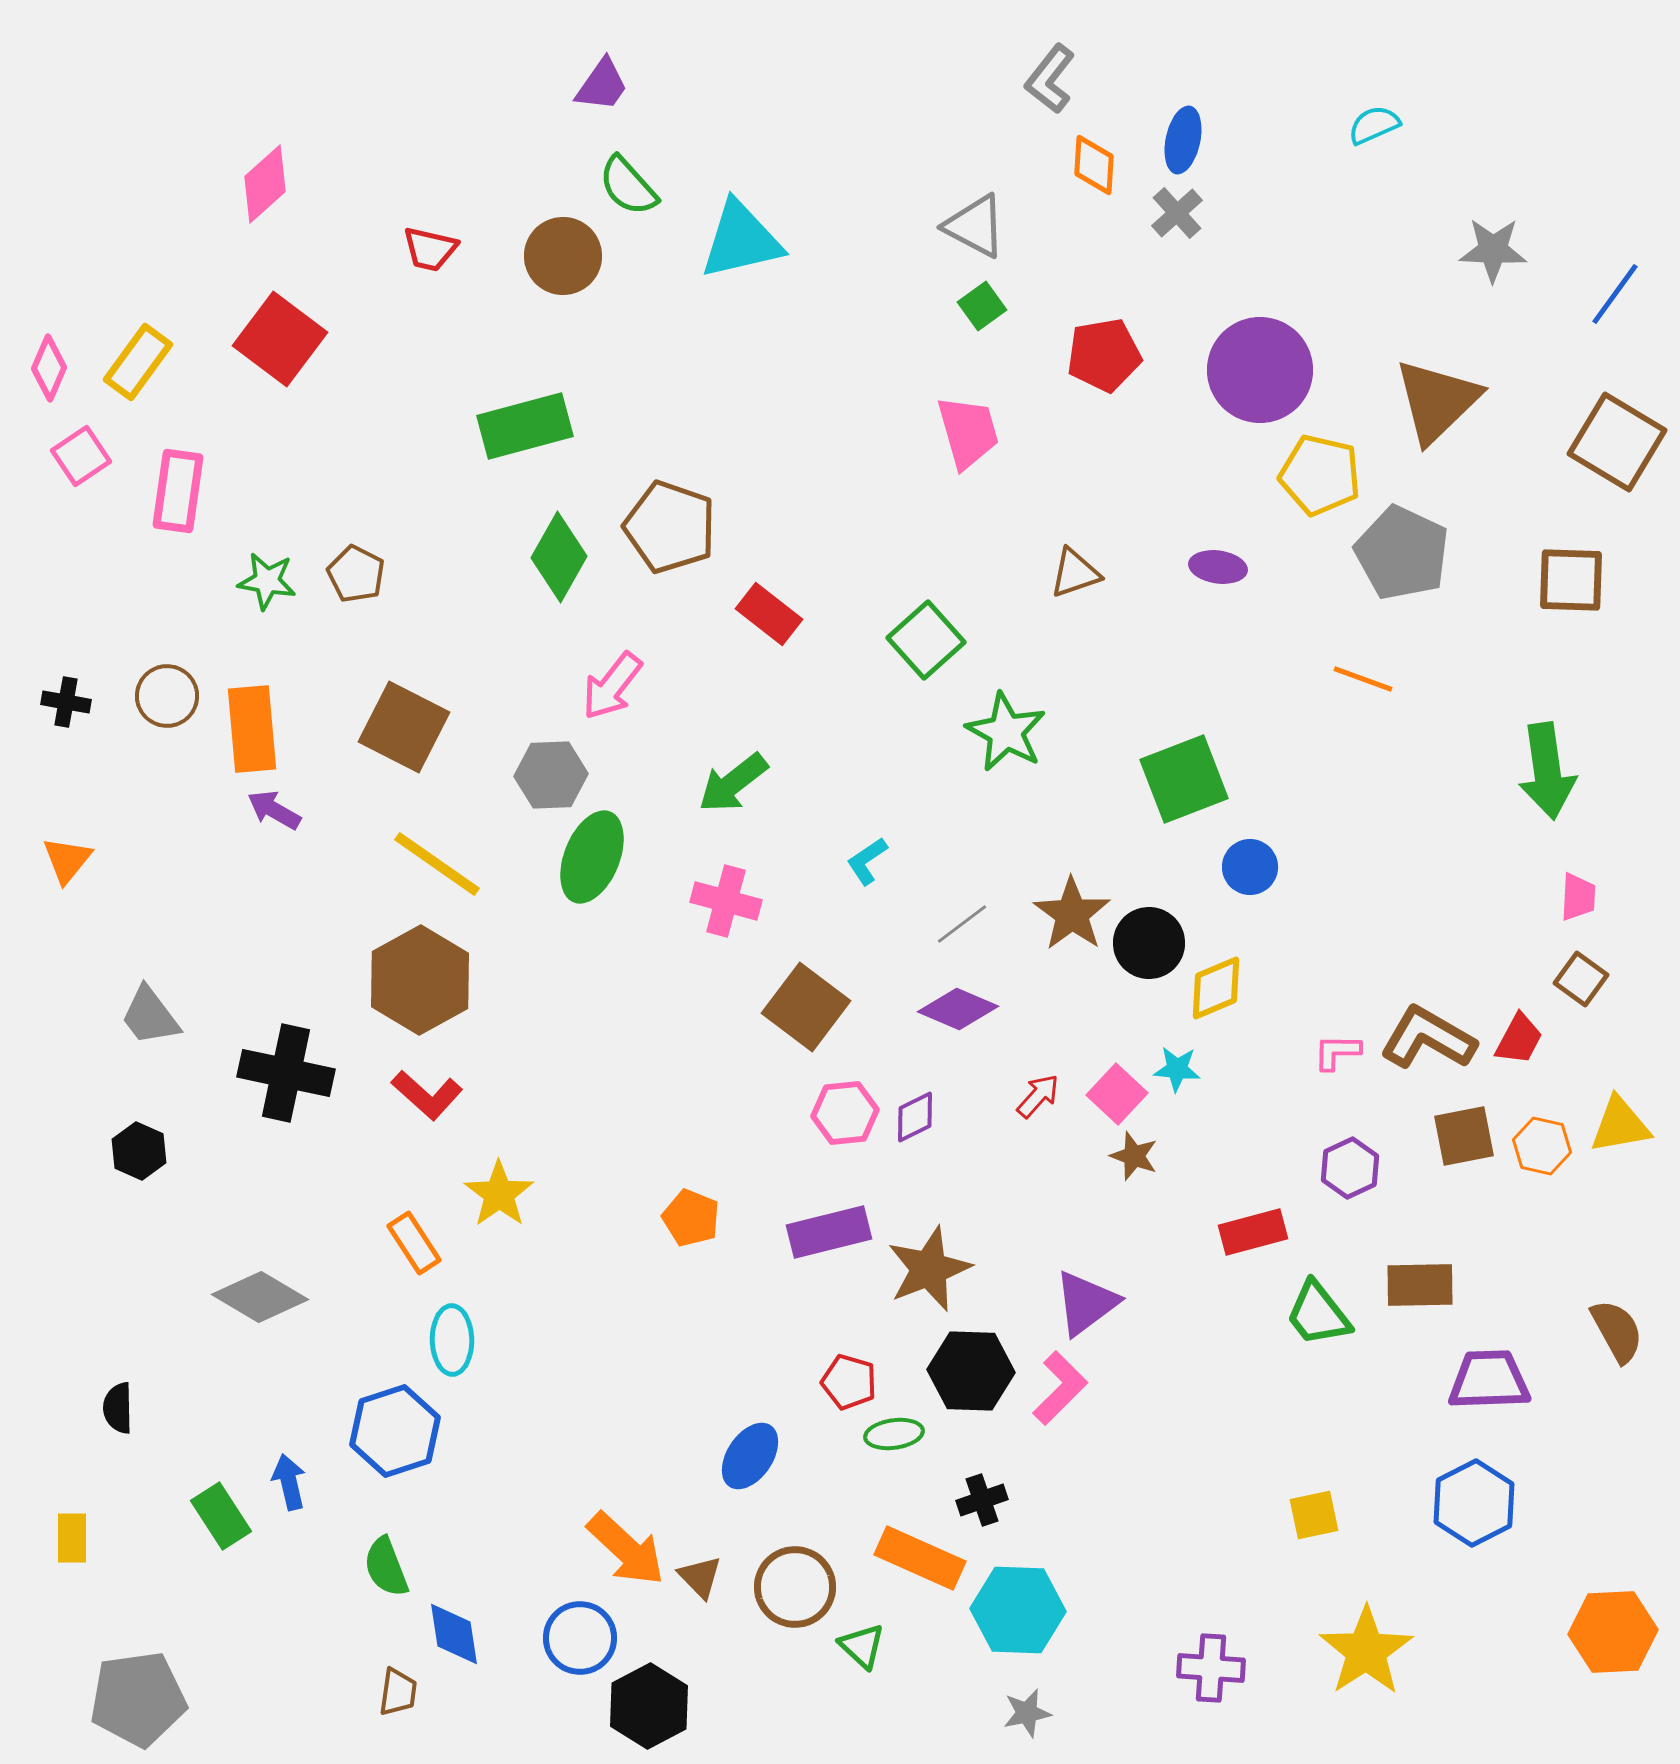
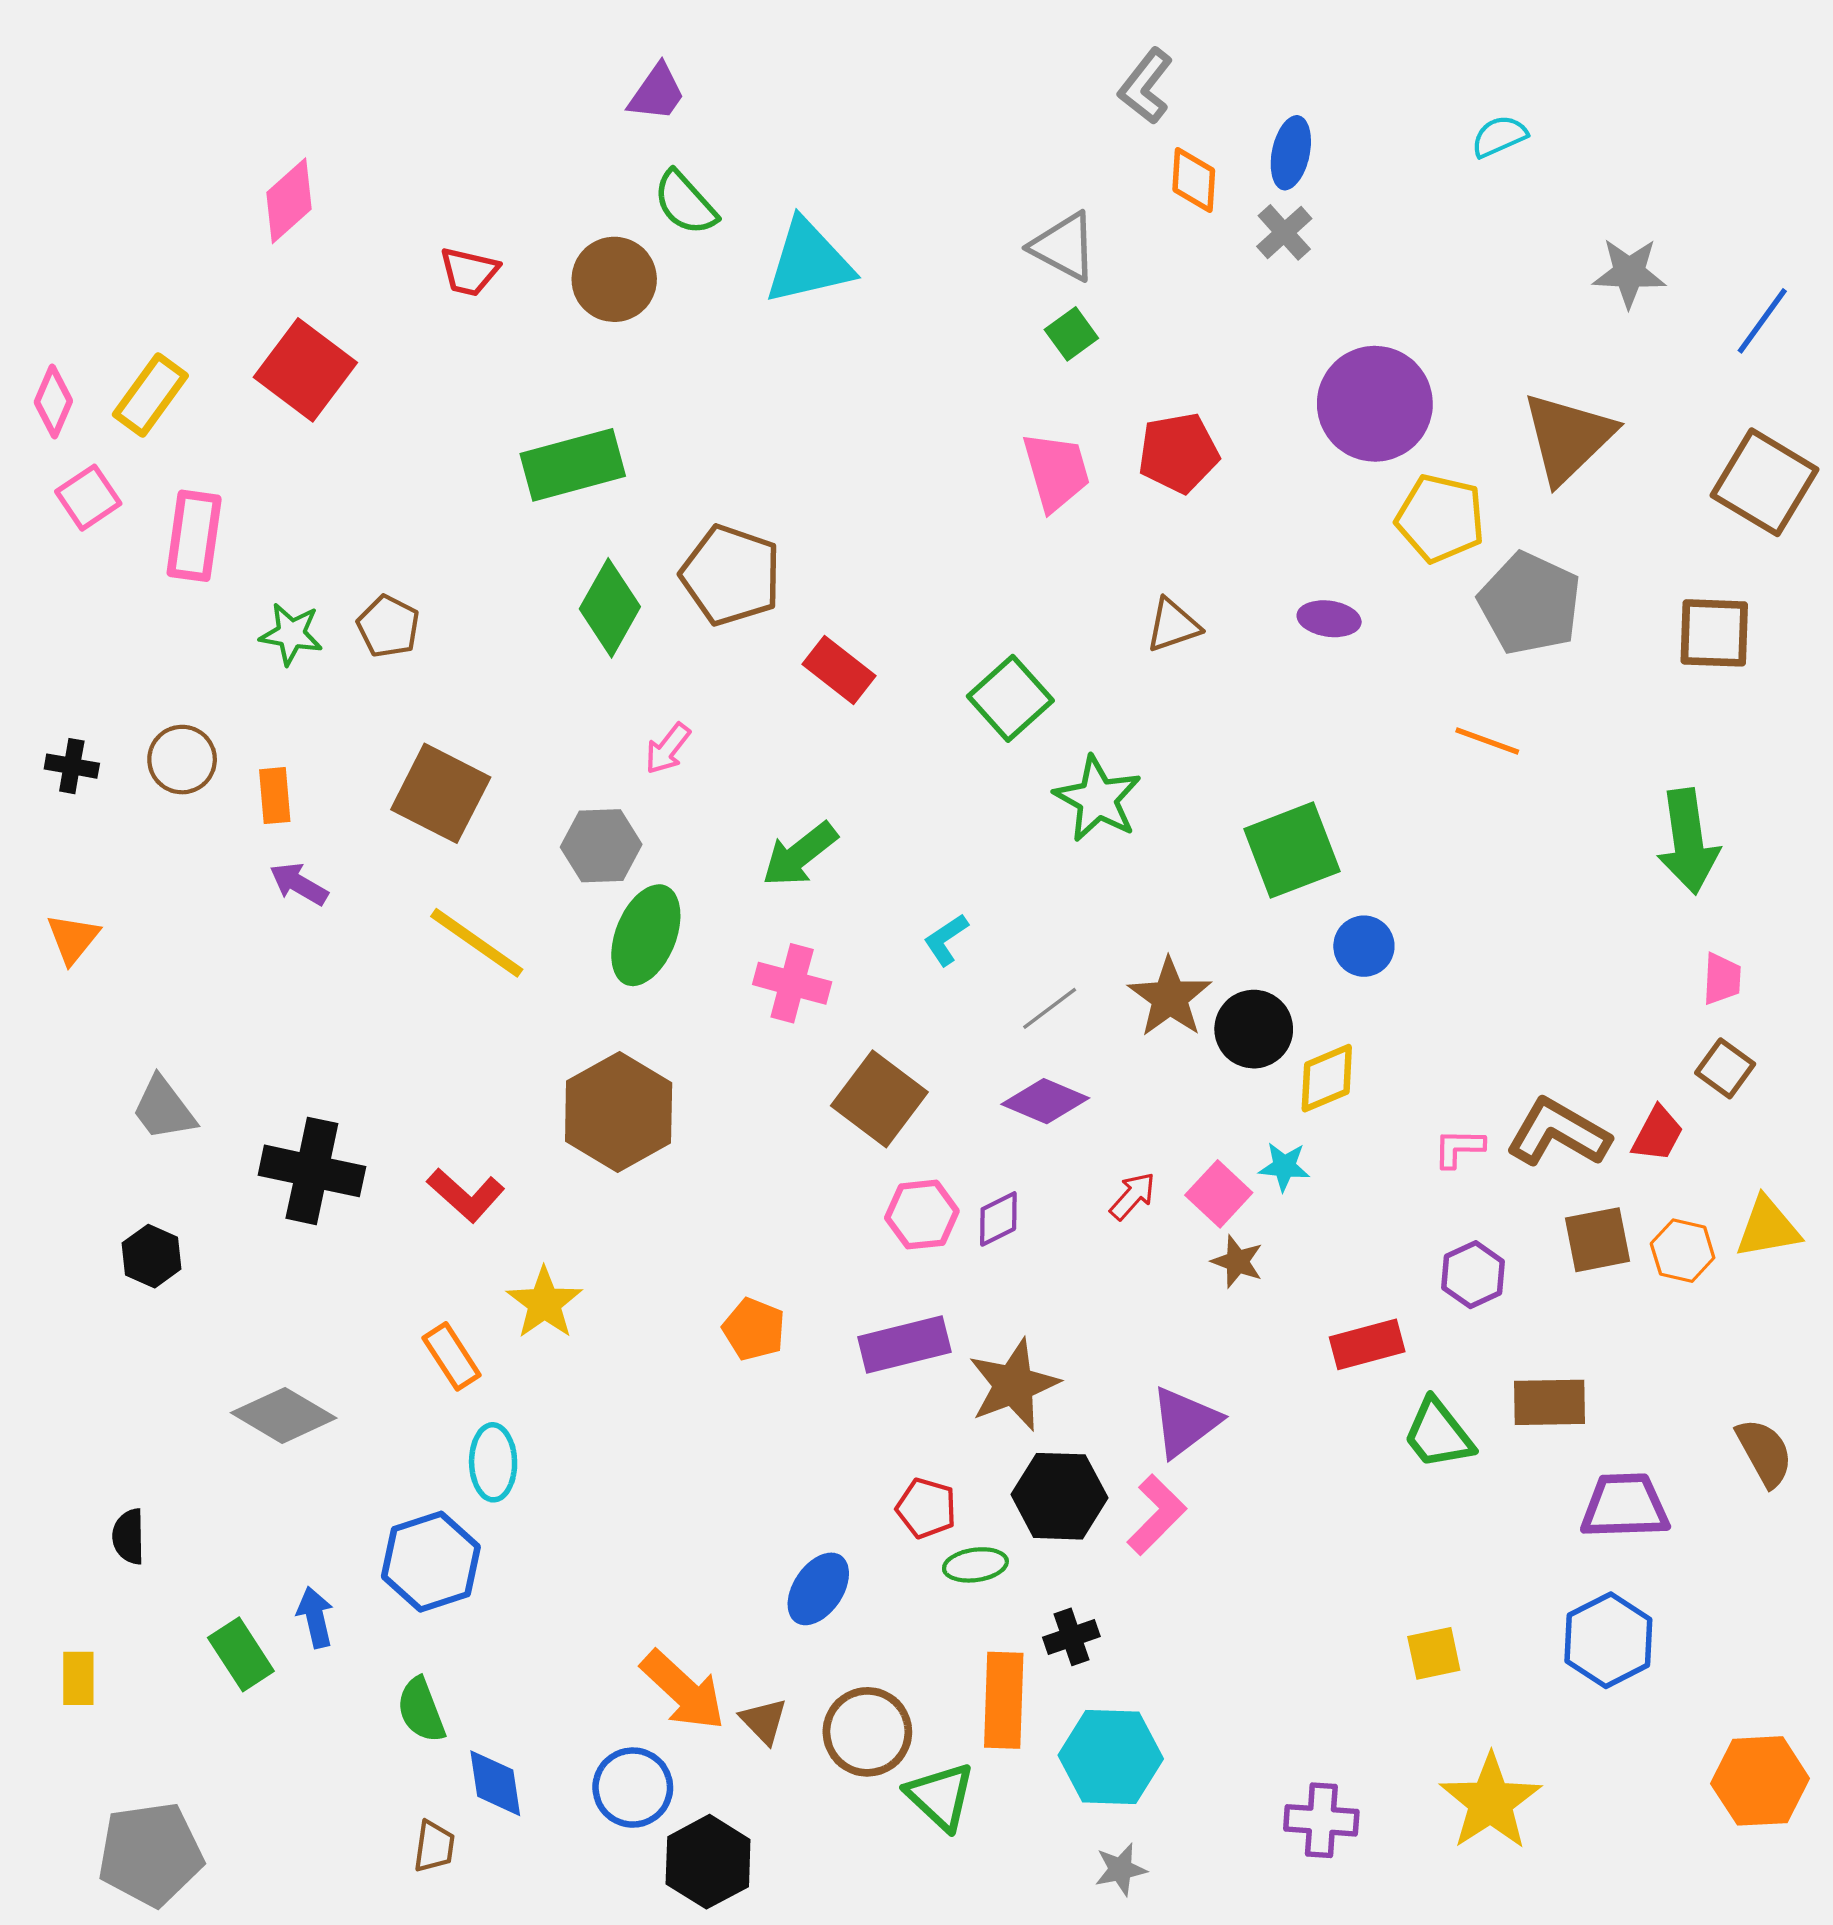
red pentagon: (1104, 355) -> (1178, 453), moved
pink arrow: (612, 686) -> (668, 749), size x0.7
orange rectangle: (252, 729) -> (275, 796), size x0.6
brown hexagon: (420, 980) -> (619, 1112), moved
orange rectangle: (920, 1558) -> (1004, 1700), turned 68
green triangle: (862, 1646) -> (941, 1796), size x1.4

